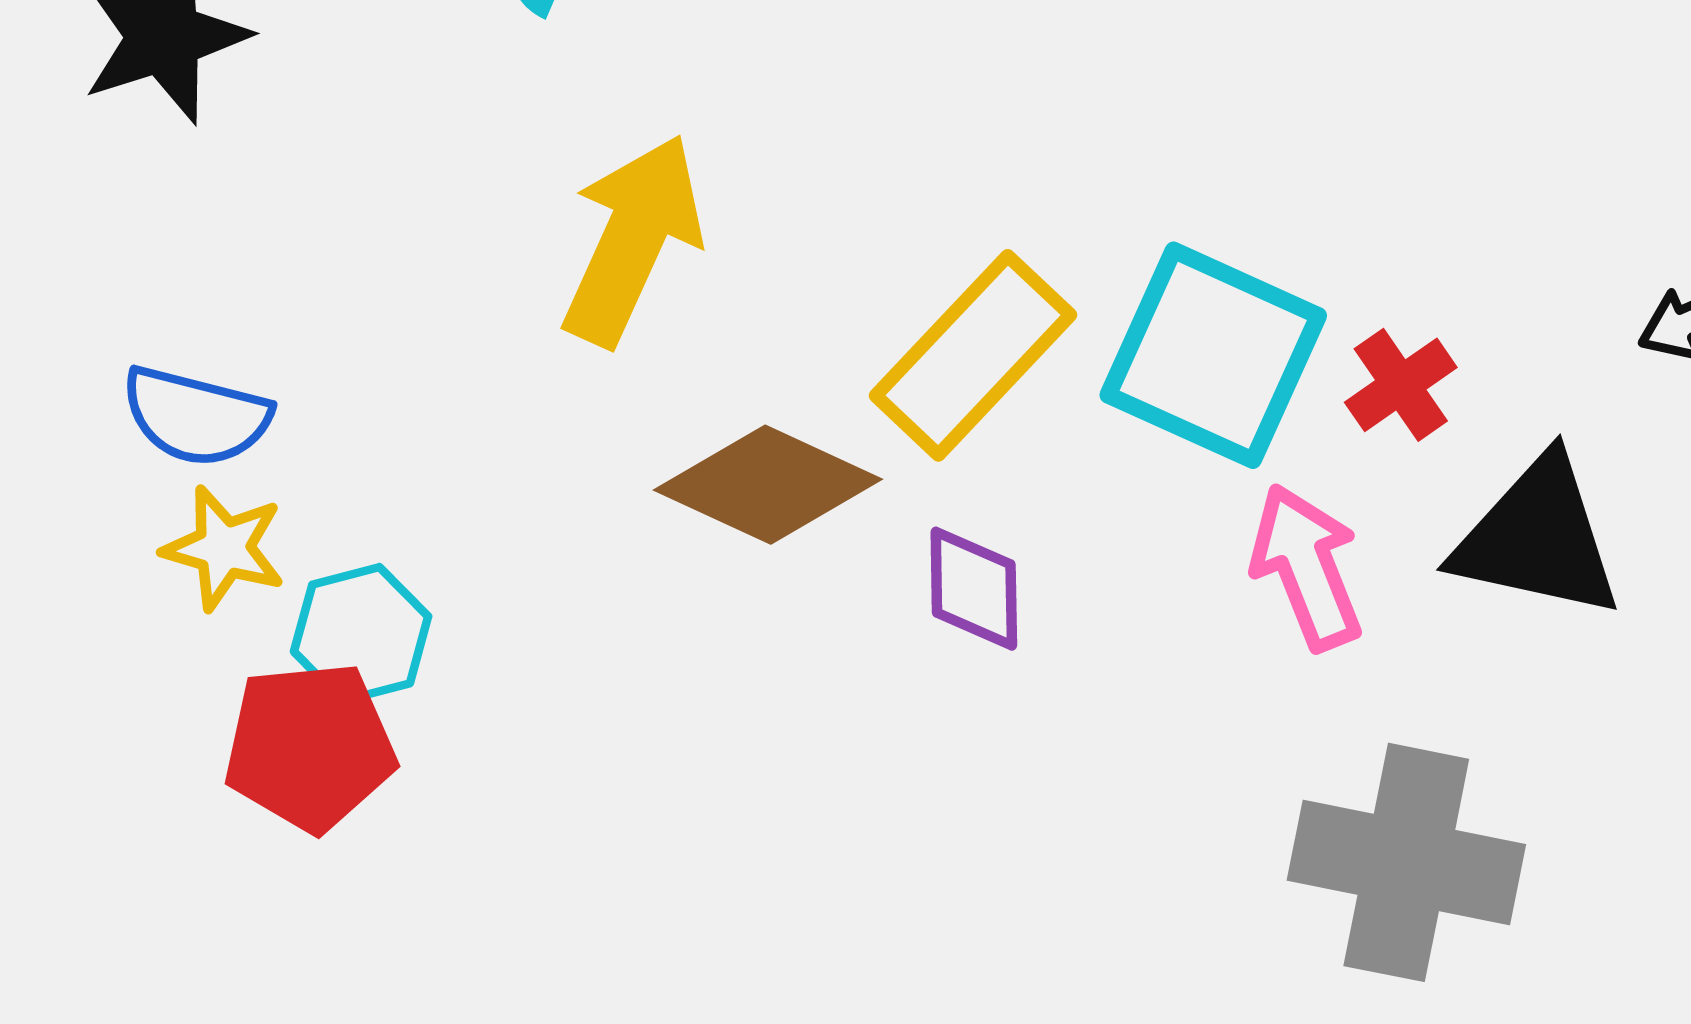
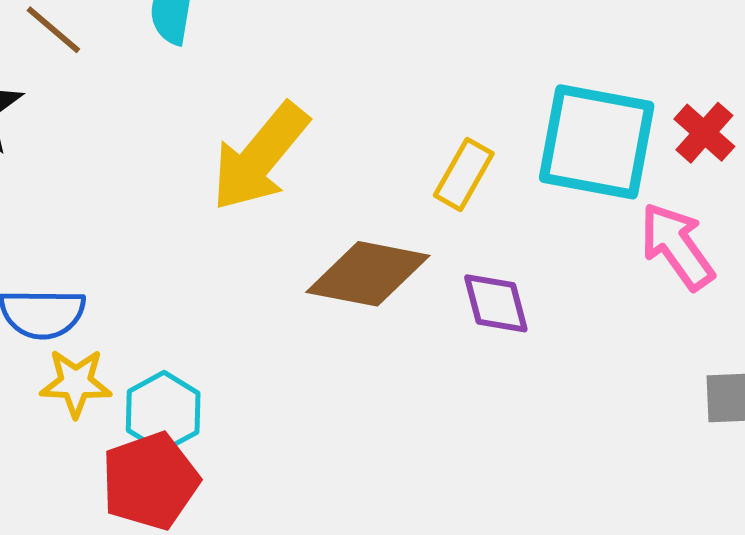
yellow arrow: (632, 240) -> (260, 157), turned -151
yellow rectangle: (973, 355) -> (464, 174), size x0.6

